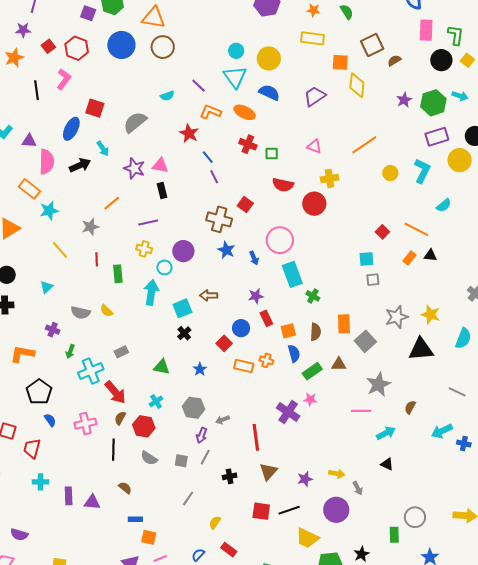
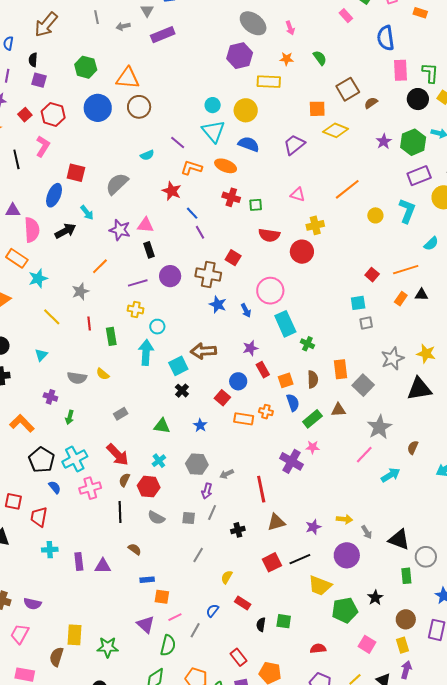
purple square: (88, 13) -> (39, 80), moved
yellow rectangle: (312, 38) -> (269, 82), moved
yellow diamond: (357, 85) -> (336, 130), turned -70
orange line: (416, 229) -> (406, 270), turned -40
purple circle: (183, 251) -> (170, 276), moved
brown arrow: (209, 295) -> (203, 351), size x1.4
orange L-shape: (22, 354) -> (22, 423), turned 40
cyan cross: (91, 371) -> (75, 459), moved
pink line: (361, 411) -> (364, 455), turned -42
black triangle: (387, 464) -> (399, 539), moved, size x1.6
brown triangle: (268, 472) -> (276, 522), turned 36
red square: (261, 511) -> (272, 562), turned -30

